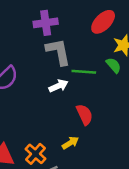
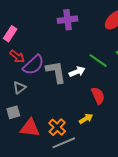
gray L-shape: (58, 52) -> (56, 72), moved
green line: (84, 72) -> (98, 60), turned 30

